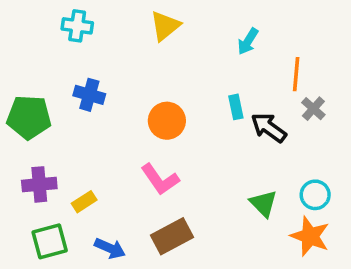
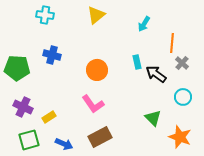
purple cross: (39, 184) -> (23, 107), turned 30
cyan circle: (315, 195) -> (183, 97), moved

